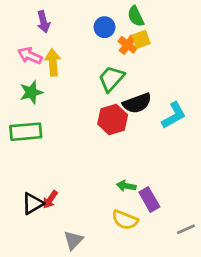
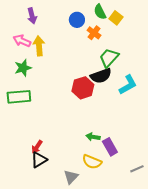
yellow square: (141, 39) -> (116, 18), moved, turned -32
green trapezoid: (111, 79) -> (109, 58), moved
black triangle: (33, 204) -> (39, 160), moved
gray triangle: (73, 240) -> (71, 177), moved

